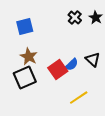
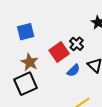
black cross: (75, 18) -> (77, 44), moved
red square: (58, 70) -> (59, 52), moved

